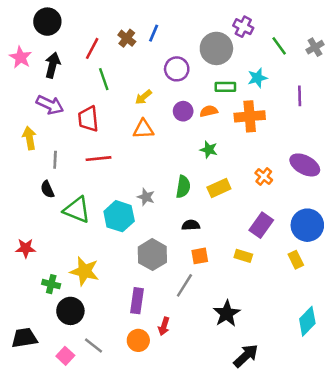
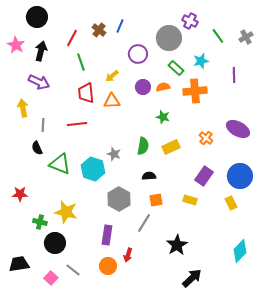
green rectangle: (225, 87) -> (176, 68), turned 42
red trapezoid: (88, 119) -> (86, 93), moved

